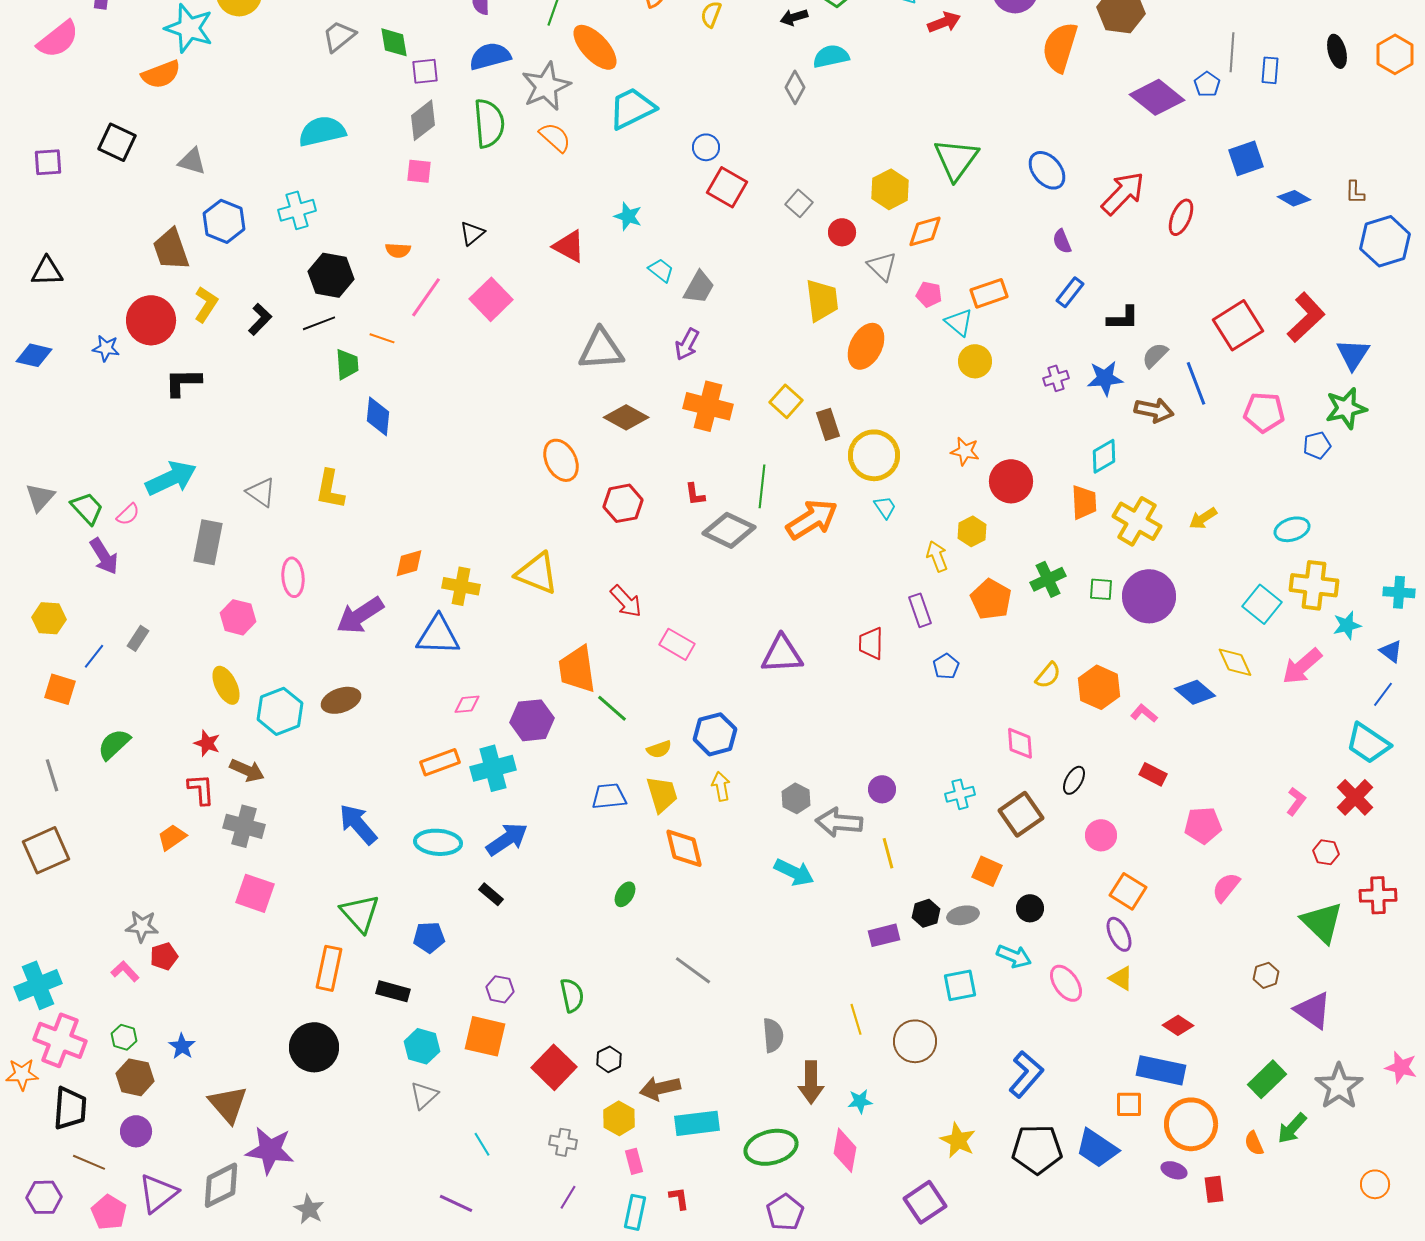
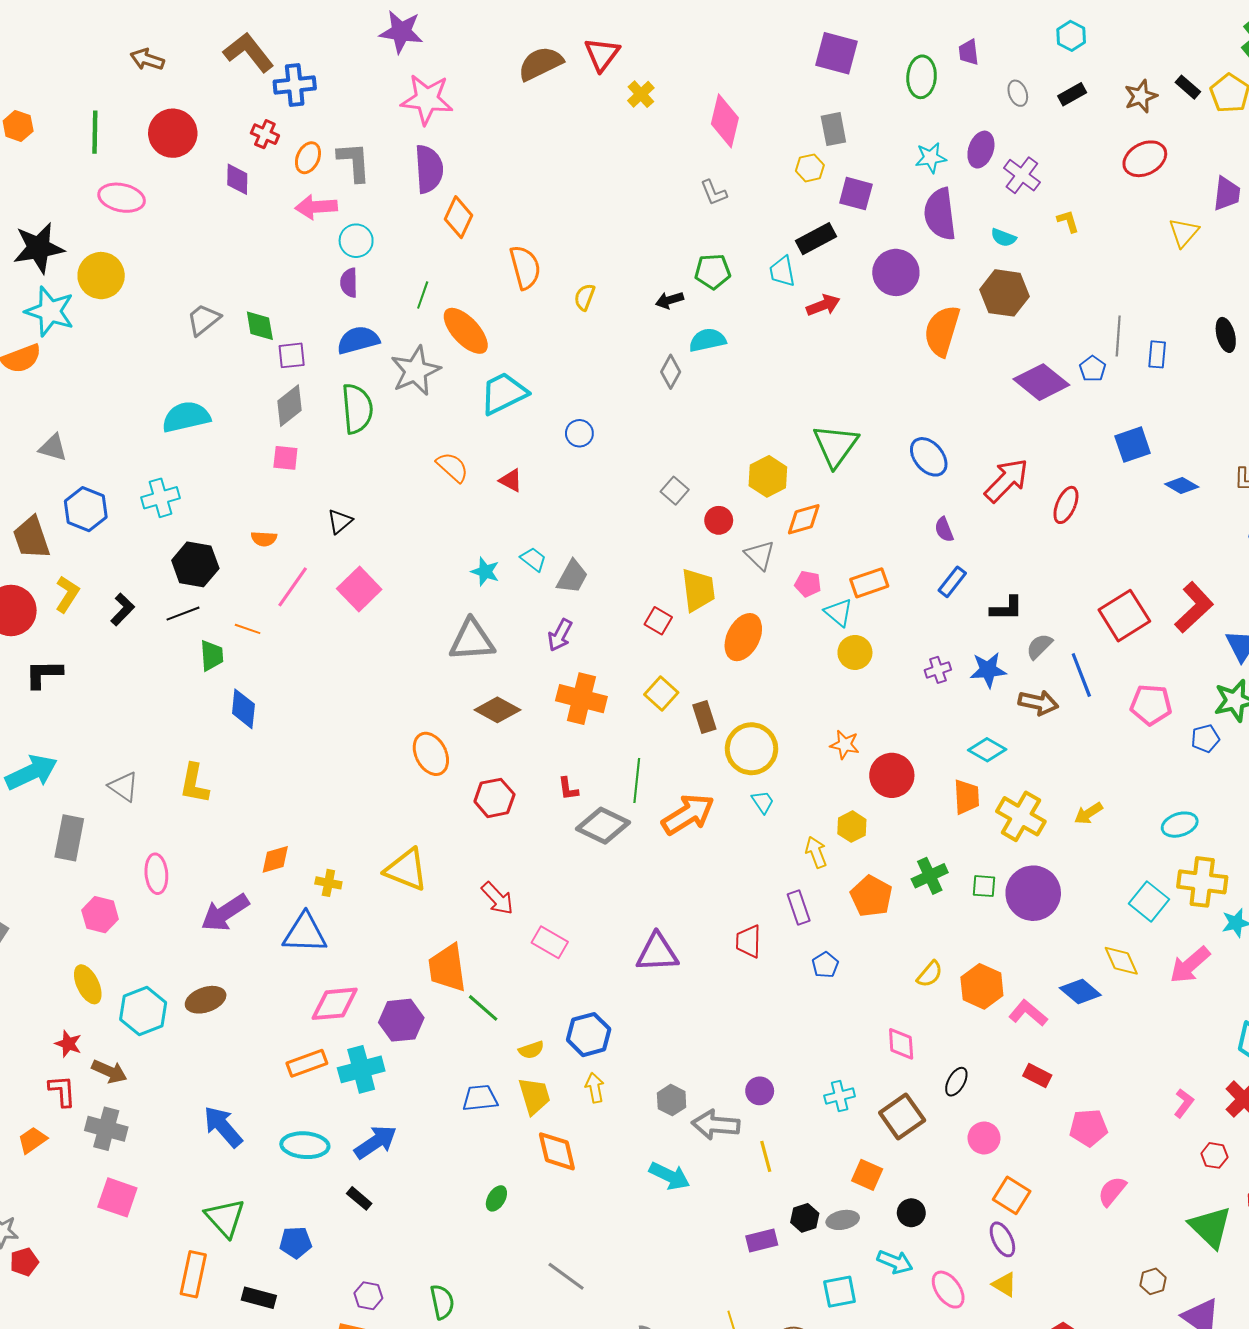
orange semicircle: (555, 137) -> (452, 467), moved
red square: (727, 187) -> (658, 621), moved, size x0.7
cyan star: (628, 216) -> (485, 572), moved
red triangle: (569, 246) -> (511, 480), moved, size x0.7
cyan diamond: (1104, 456) -> (987, 750), turned 60
yellow cross: (461, 586) -> (328, 883), size x0.7
pink diamond: (467, 704) -> (335, 1004), size x1.8
pink L-shape: (1144, 713) -> (1028, 1013), size x1.4

